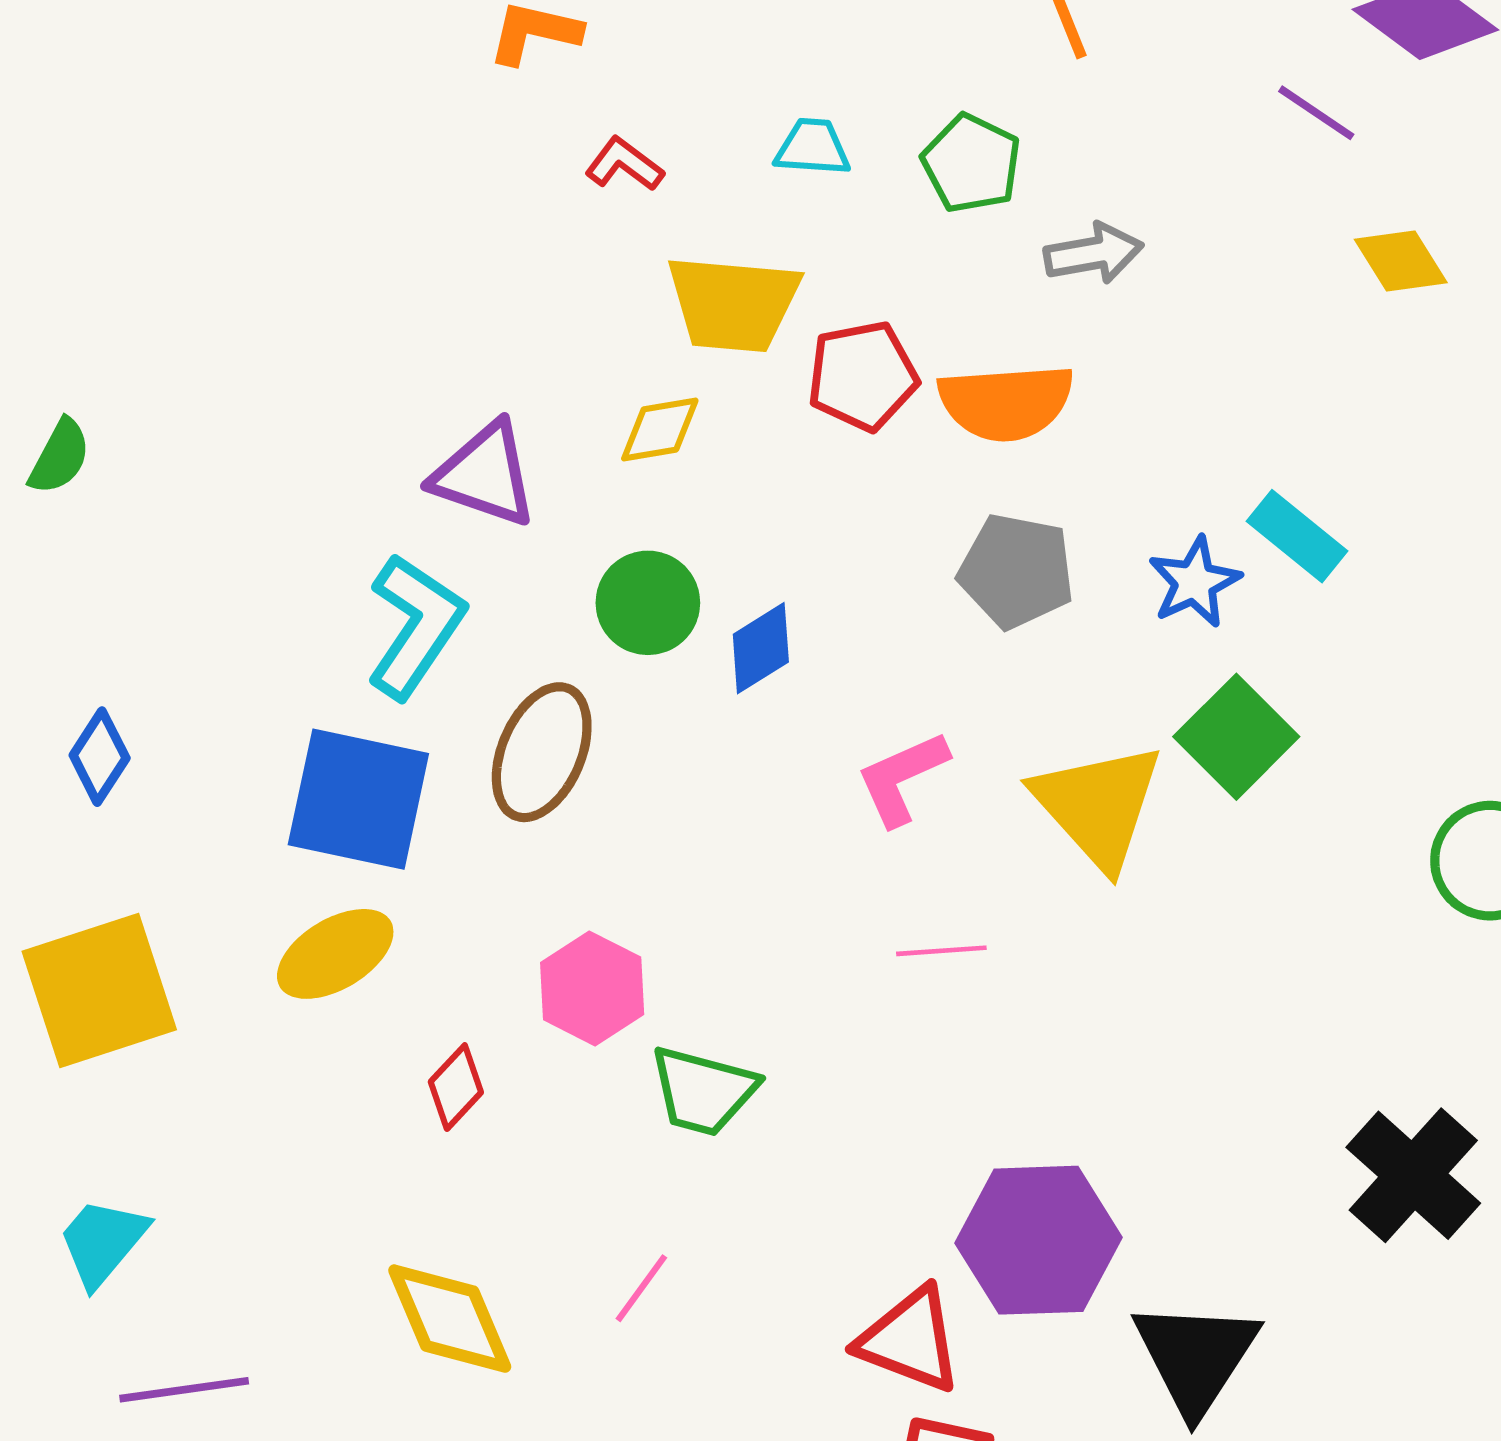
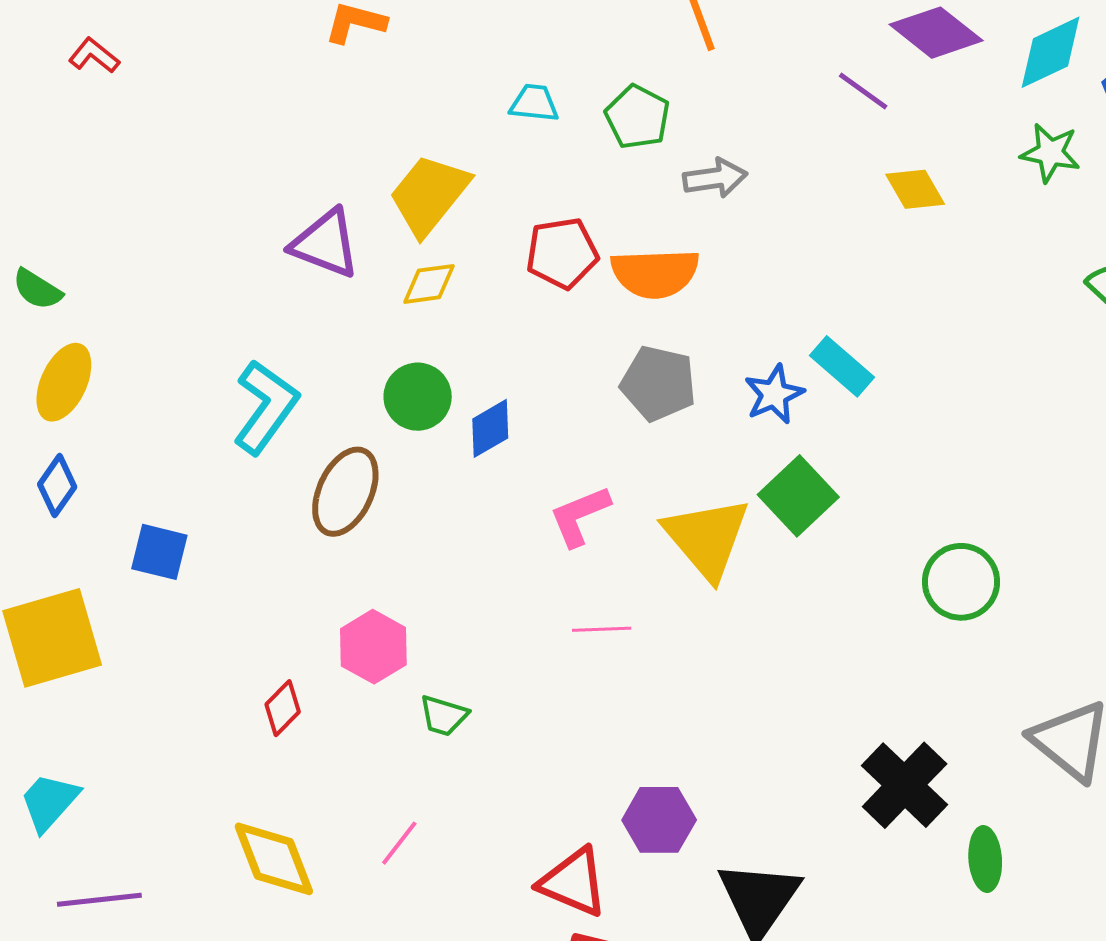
red L-shape: (624, 164) -> (94, 56), moved
yellow trapezoid: (733, 304) -> (429, 195), moved, turned 122
green semicircle: (60, 457) -> (37, 289), turned 92
purple triangle: (485, 475) -> (325, 244), moved
blue square: (358, 799) -> (159, 552), moved, size x0.6
yellow ellipse: (335, 954) -> (64, 382), moved, turned -36
green trapezoid: (703, 1091) -> (444, 716), size x0.7
purple hexagon: (1039, 1240) -> (659, 820), size x0.7

